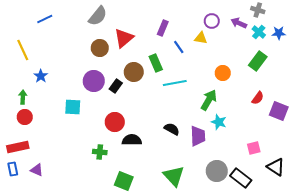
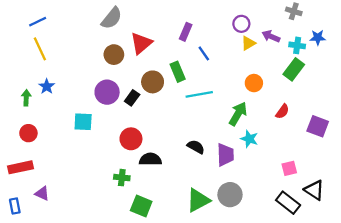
blue line: (45, 19) -> (38, 22), moved
purple arrow: (239, 23) -> (271, 36), moved
cyan cross: (259, 32) -> (297, 45), moved, turned -32
yellow triangle: (201, 38) -> (248, 43), moved, turned -40
yellow line: (23, 50) -> (40, 49), moved
green arrow: (23, 97) -> (26, 98), moved
red semicircle: (258, 98) -> (282, 112), moved
green cross: (100, 152) -> (122, 178), moved
blue rectangle: (13, 169) -> (15, 206), moved
gray circle: (217, 171) -> (230, 195), moved
green triangle: (174, 176) -> (198, 200), turned 45
black rectangle: (241, 178) -> (288, 203), moved

